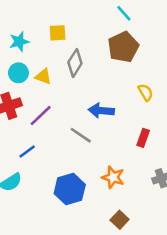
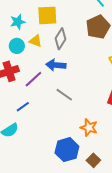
yellow square: (58, 33) -> (47, 15), size x1.5
yellow triangle: (43, 76) -> (36, 41), moved
blue arrow: (101, 111) -> (56, 65), moved
blue hexagon: (70, 189) -> (67, 150), moved

